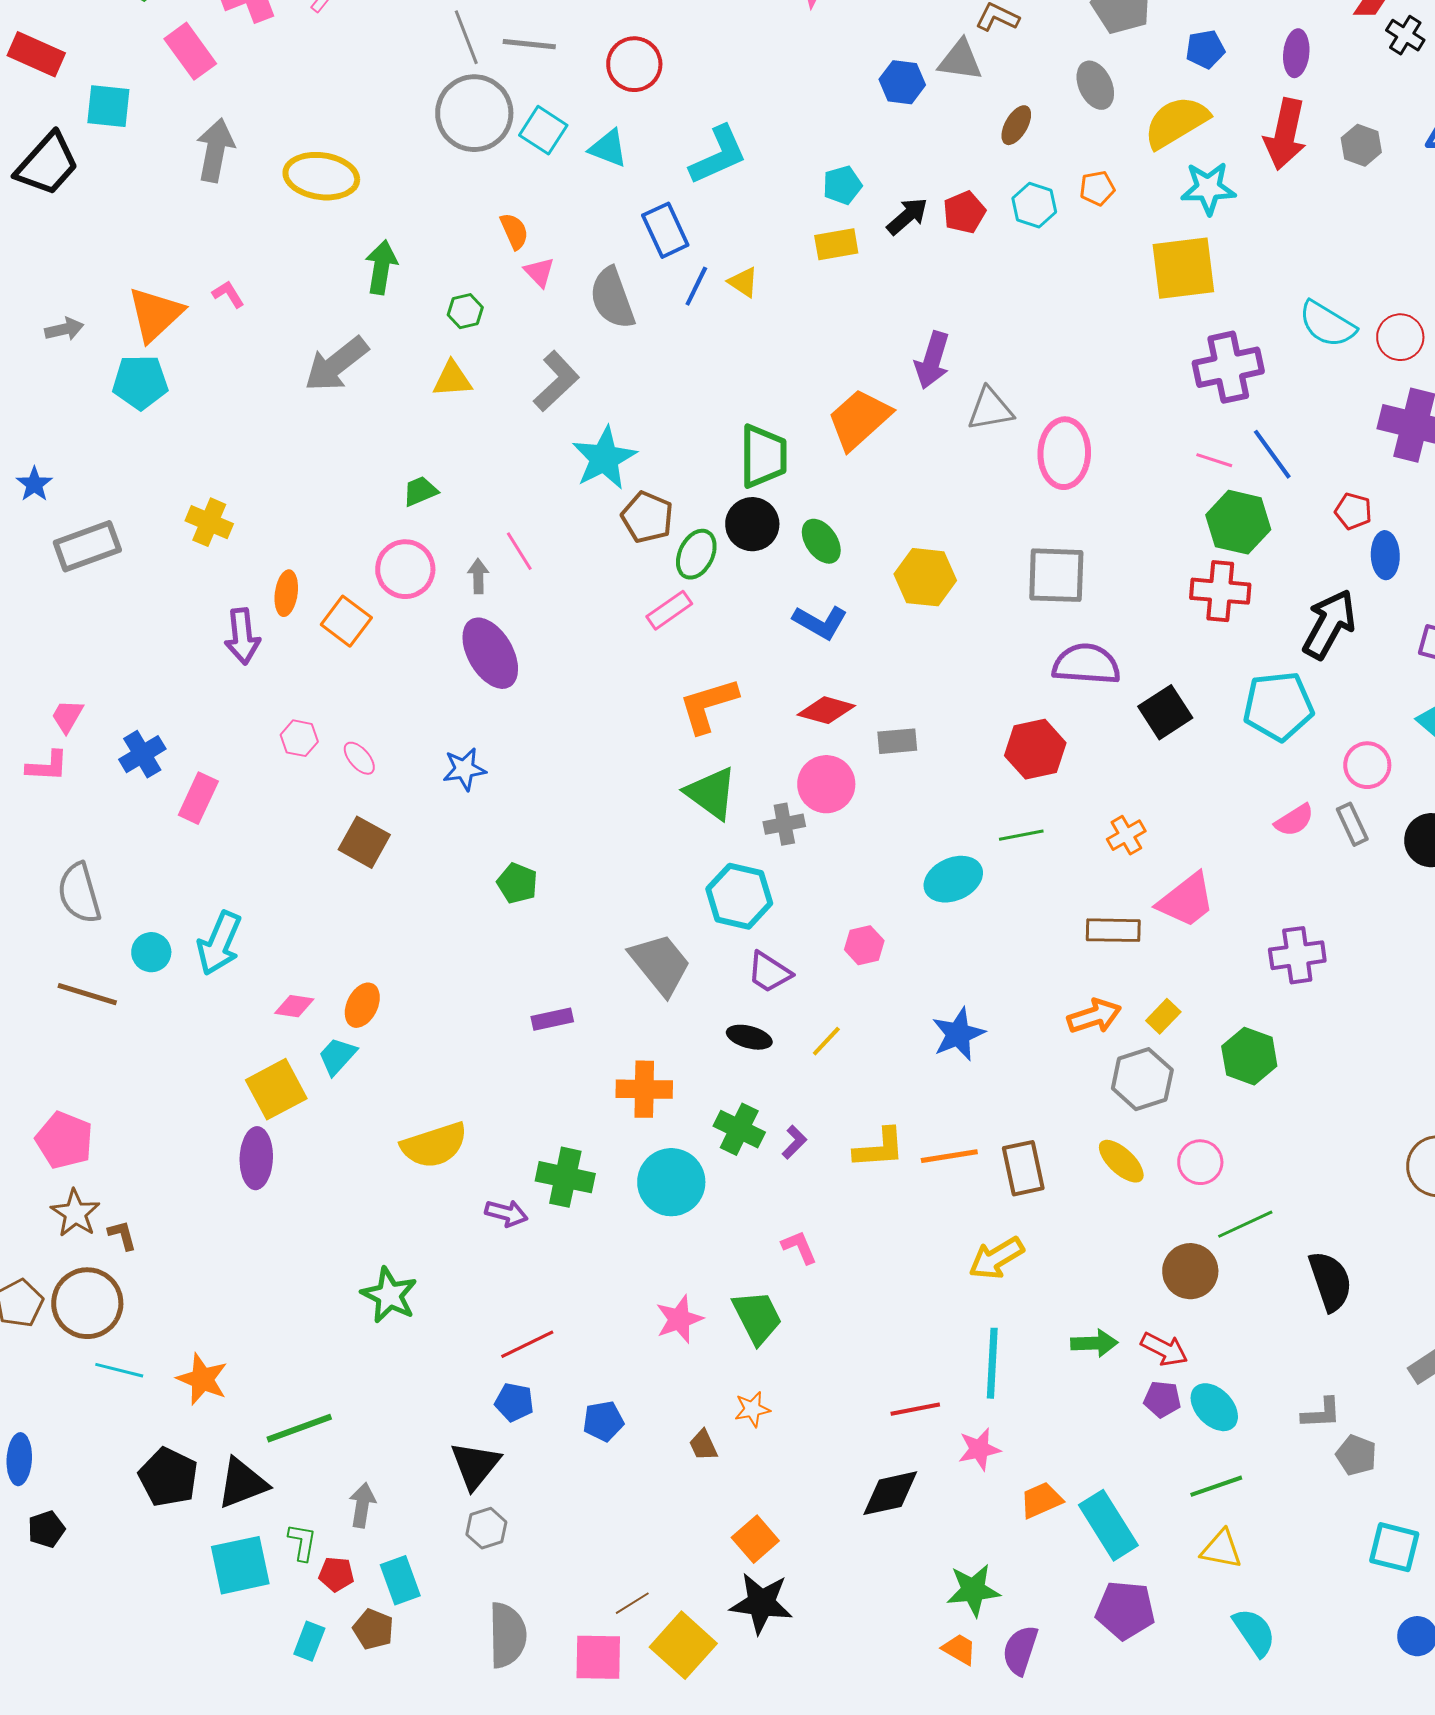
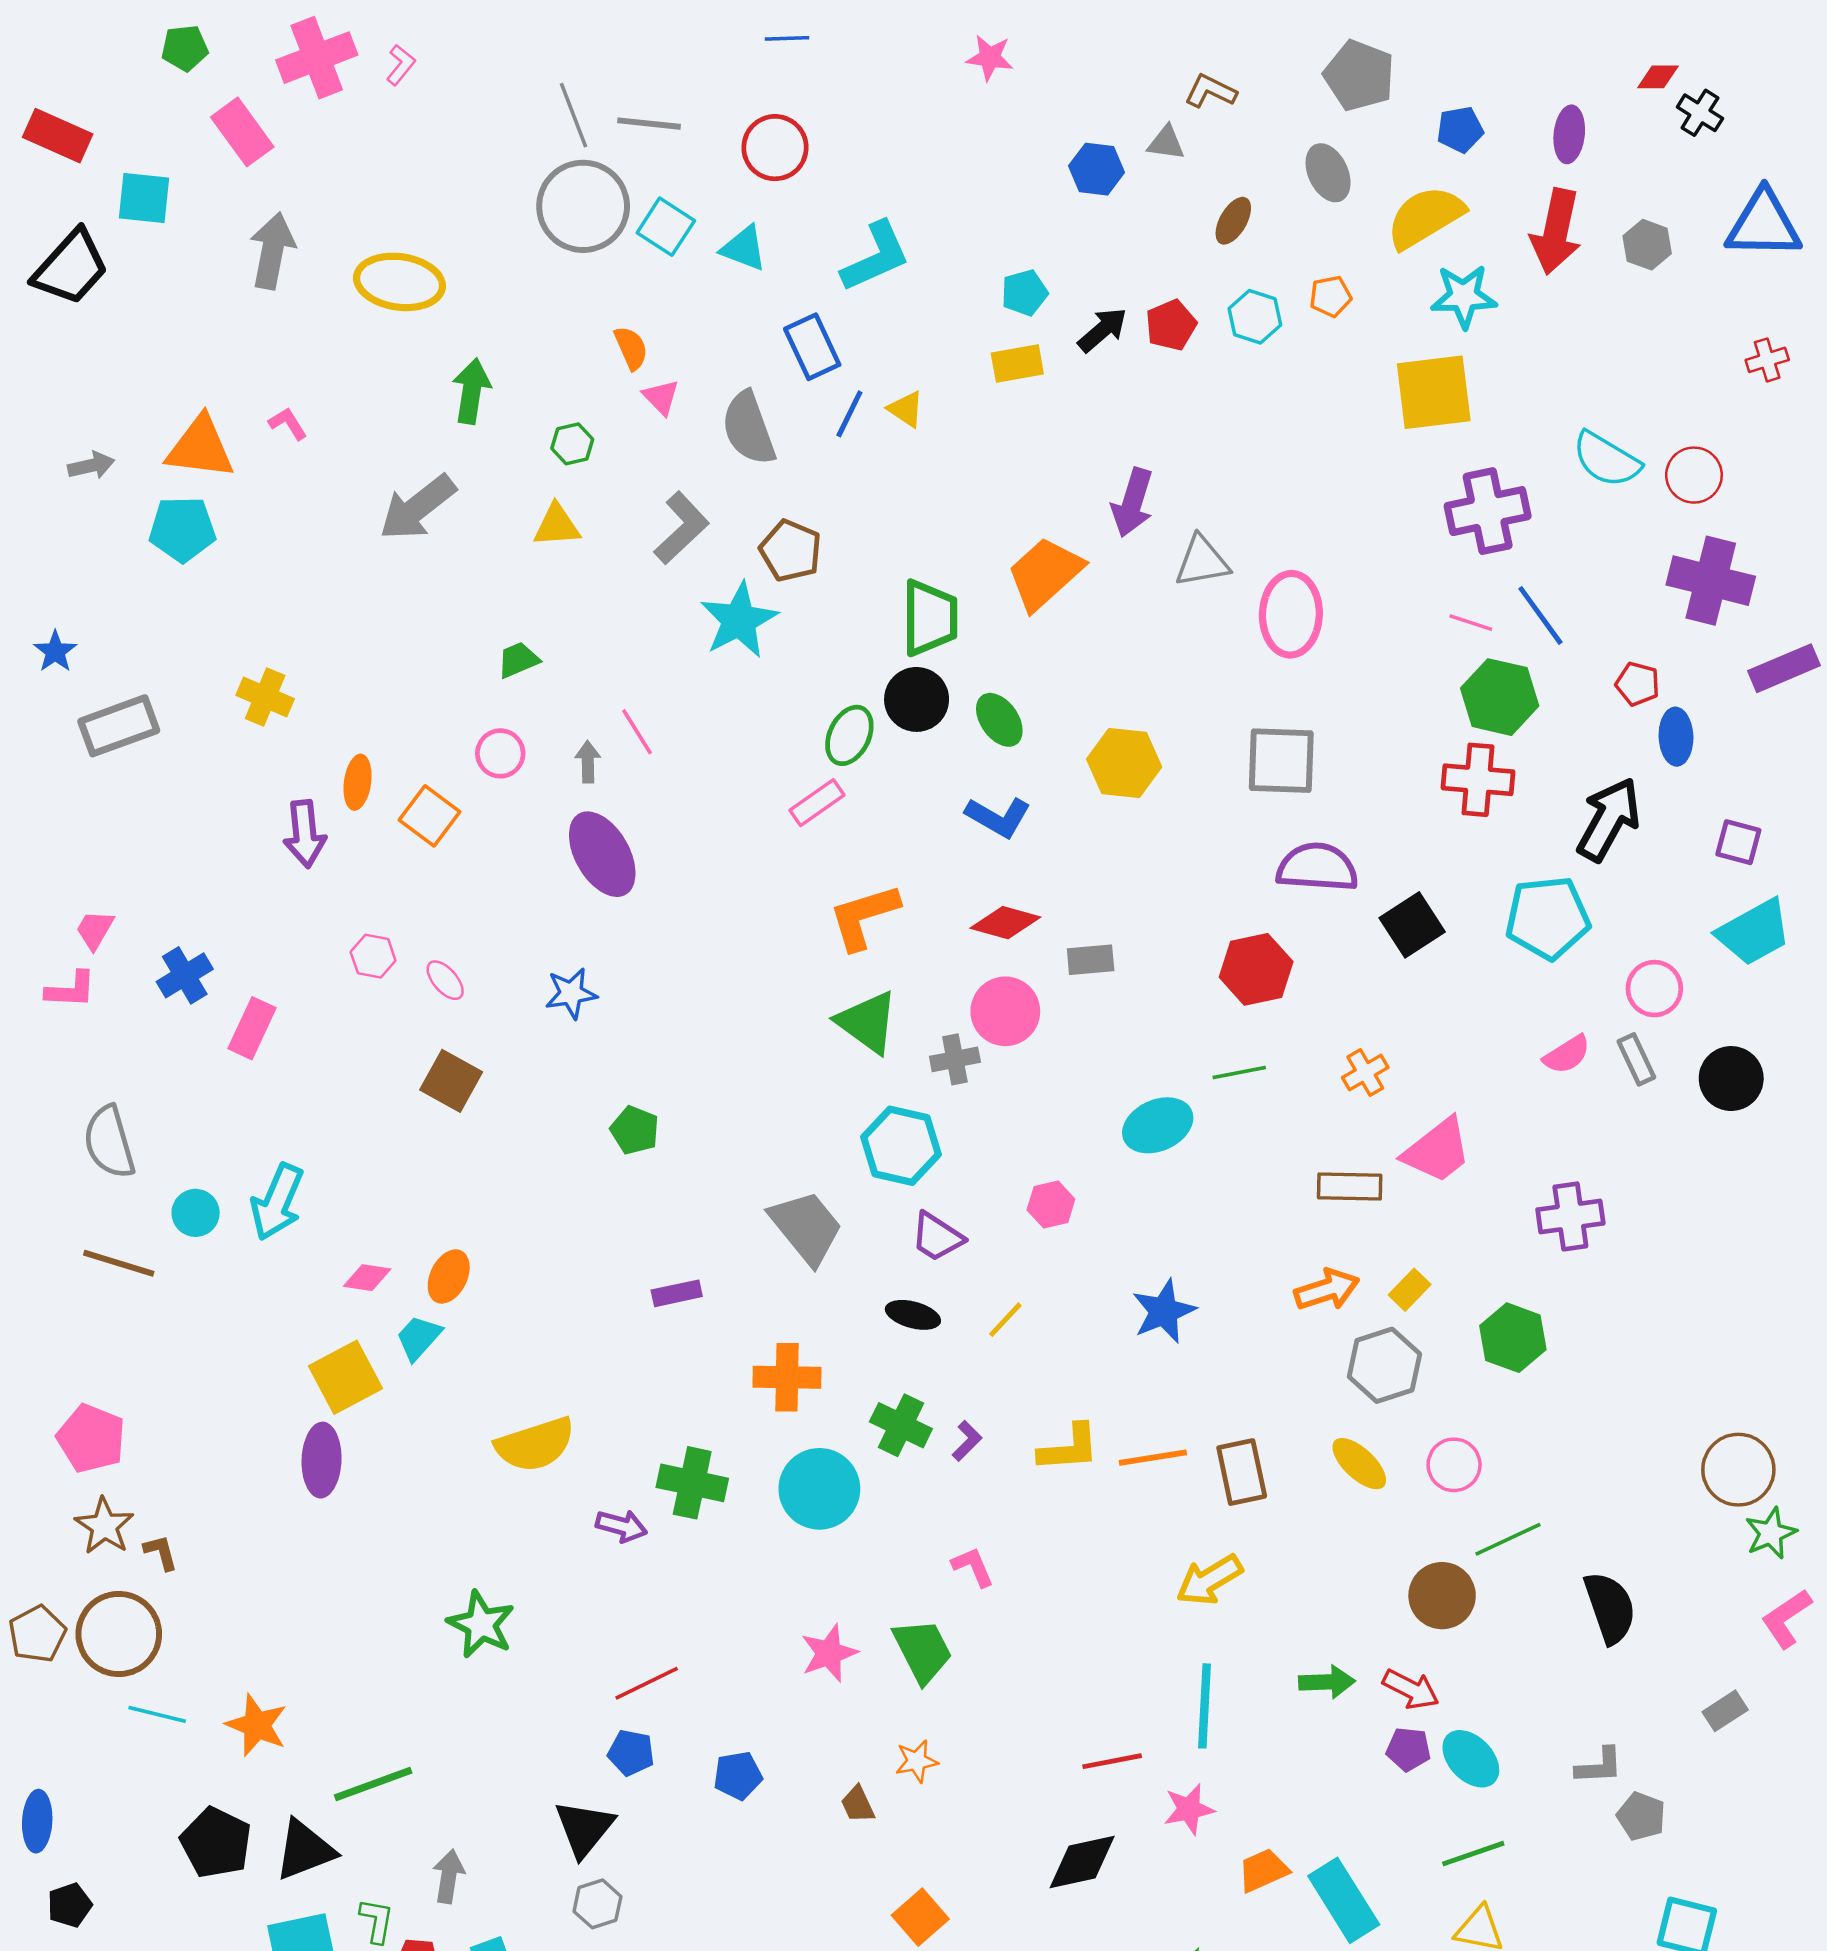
gray triangle: (960, 60) -> (1166, 143), size x0.7
orange triangle: (155, 314) -> (200, 447), turned 50
brown pentagon: (647, 517) -> (791, 551), moved
pink circle: (405, 569) -> (500, 753), size x0.7

